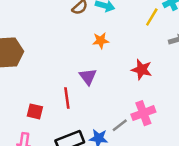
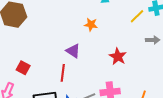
purple triangle: (88, 77) -> (73, 51), turned -35
red line: (67, 98) -> (63, 73), moved

